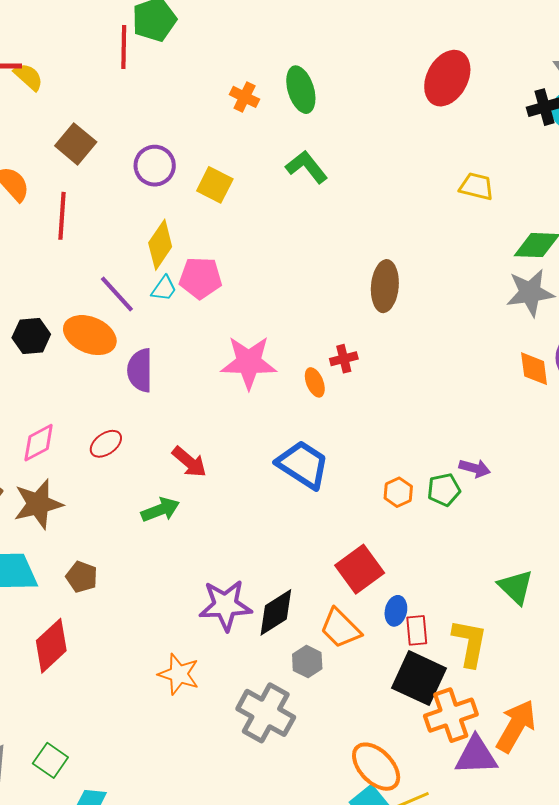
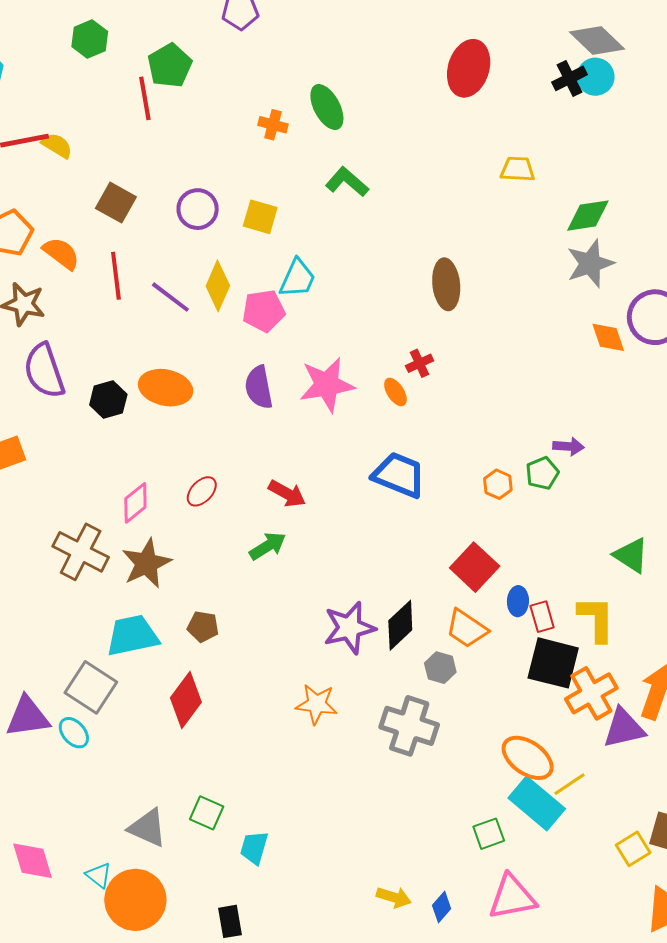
cyan trapezoid: (164, 289) -> (297, 278), moved, size x1.5
purple line: (117, 294) -> (170, 297), moved
purple semicircle: (140, 370) -> (259, 387), moved

